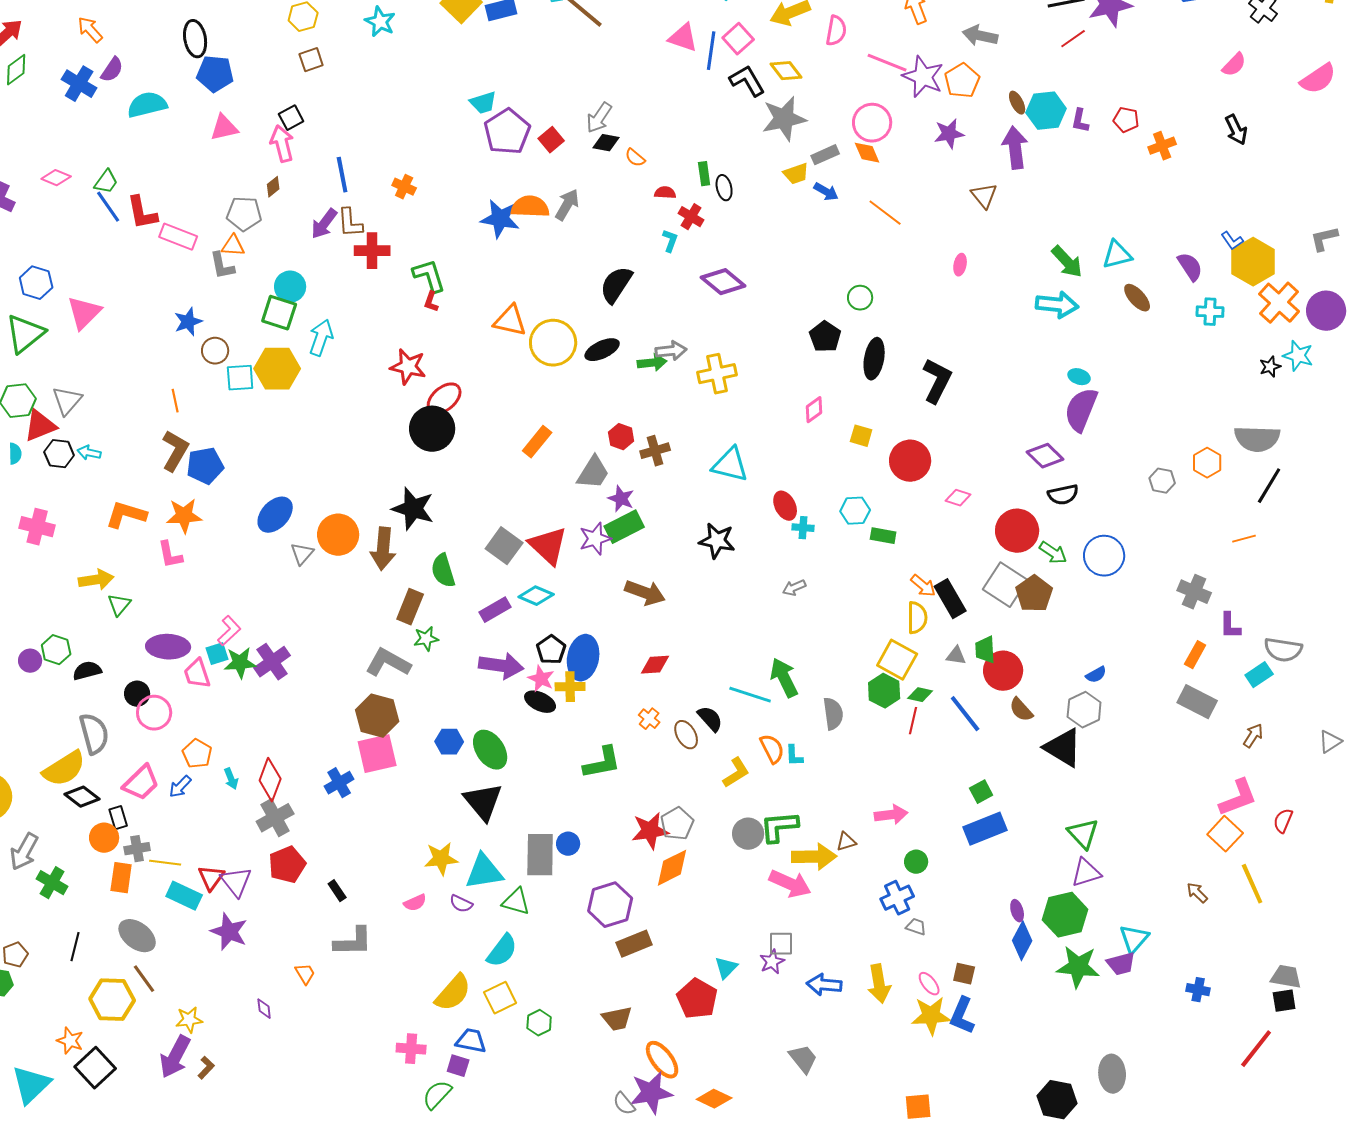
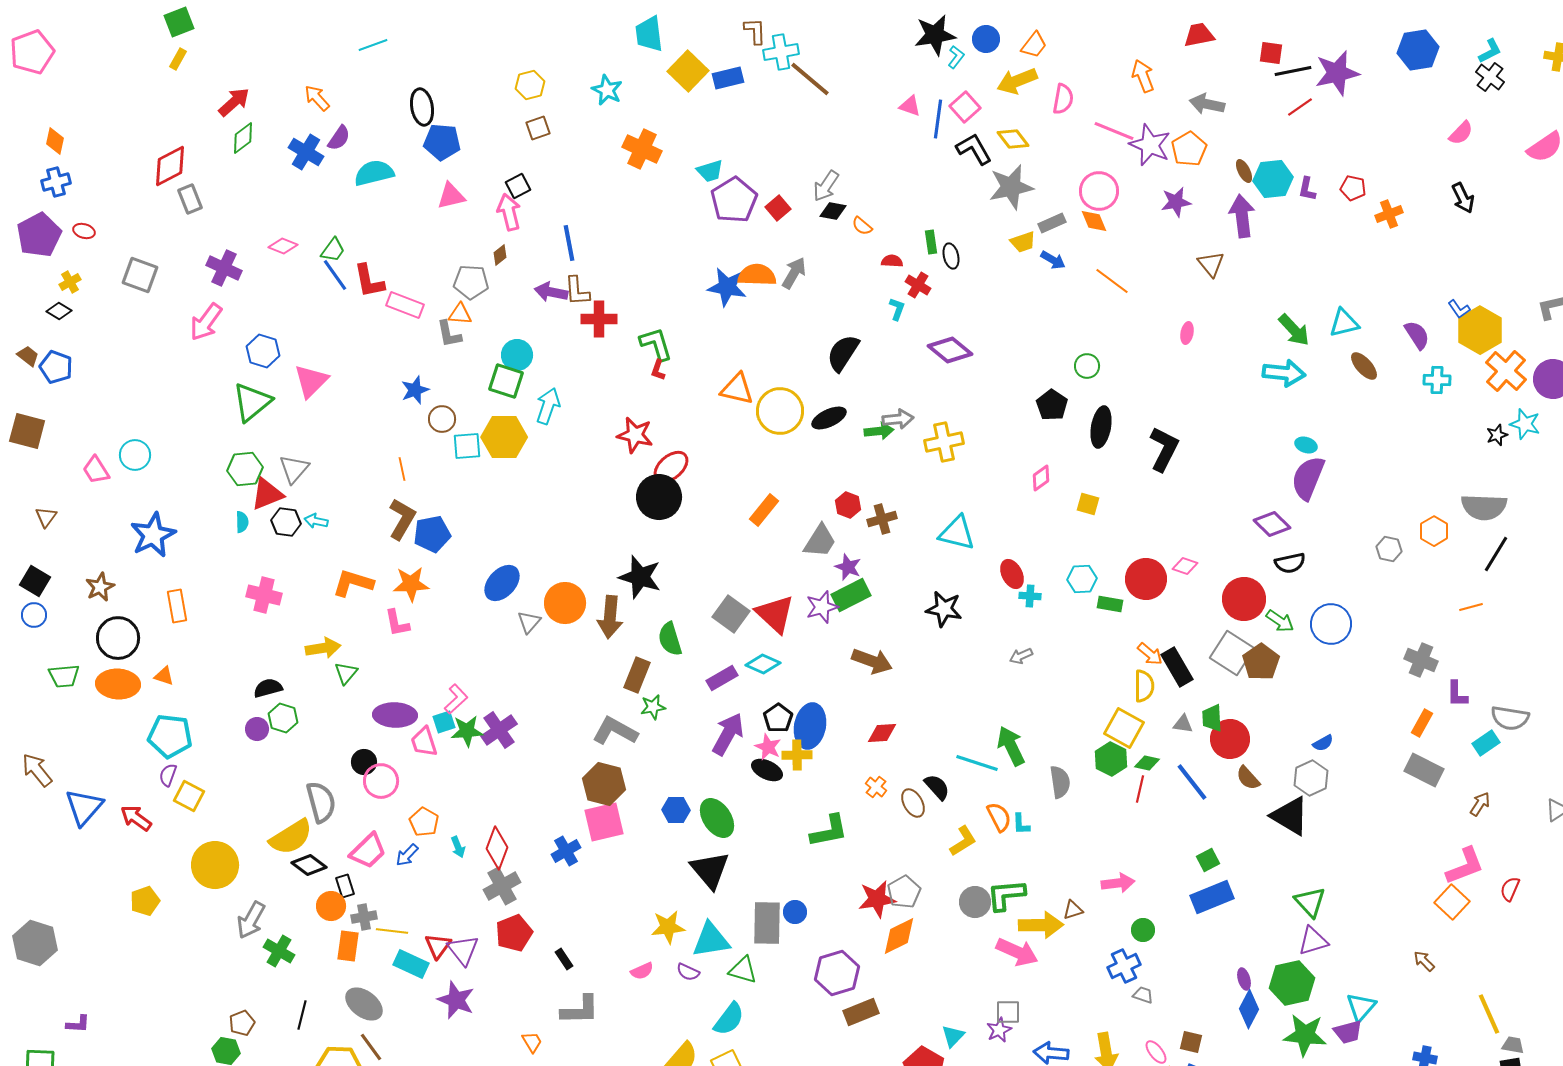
pink triangle: (683, 38) -> (910, 106), size x0.7
orange cross: (404, 187) -> (642, 149), moved, size x1.6
purple arrow: (324, 224) -> (551, 292), turned 64
red circle: (910, 461) -> (1146, 579), moved
purple arrow: (501, 666) -> (728, 734), turned -69
black semicircle: (87, 671) -> (268, 688), moved
yellow line: (1252, 884) -> (1489, 1014), moved
gray trapezoid: (1286, 977) -> (1513, 1045), size x0.7

